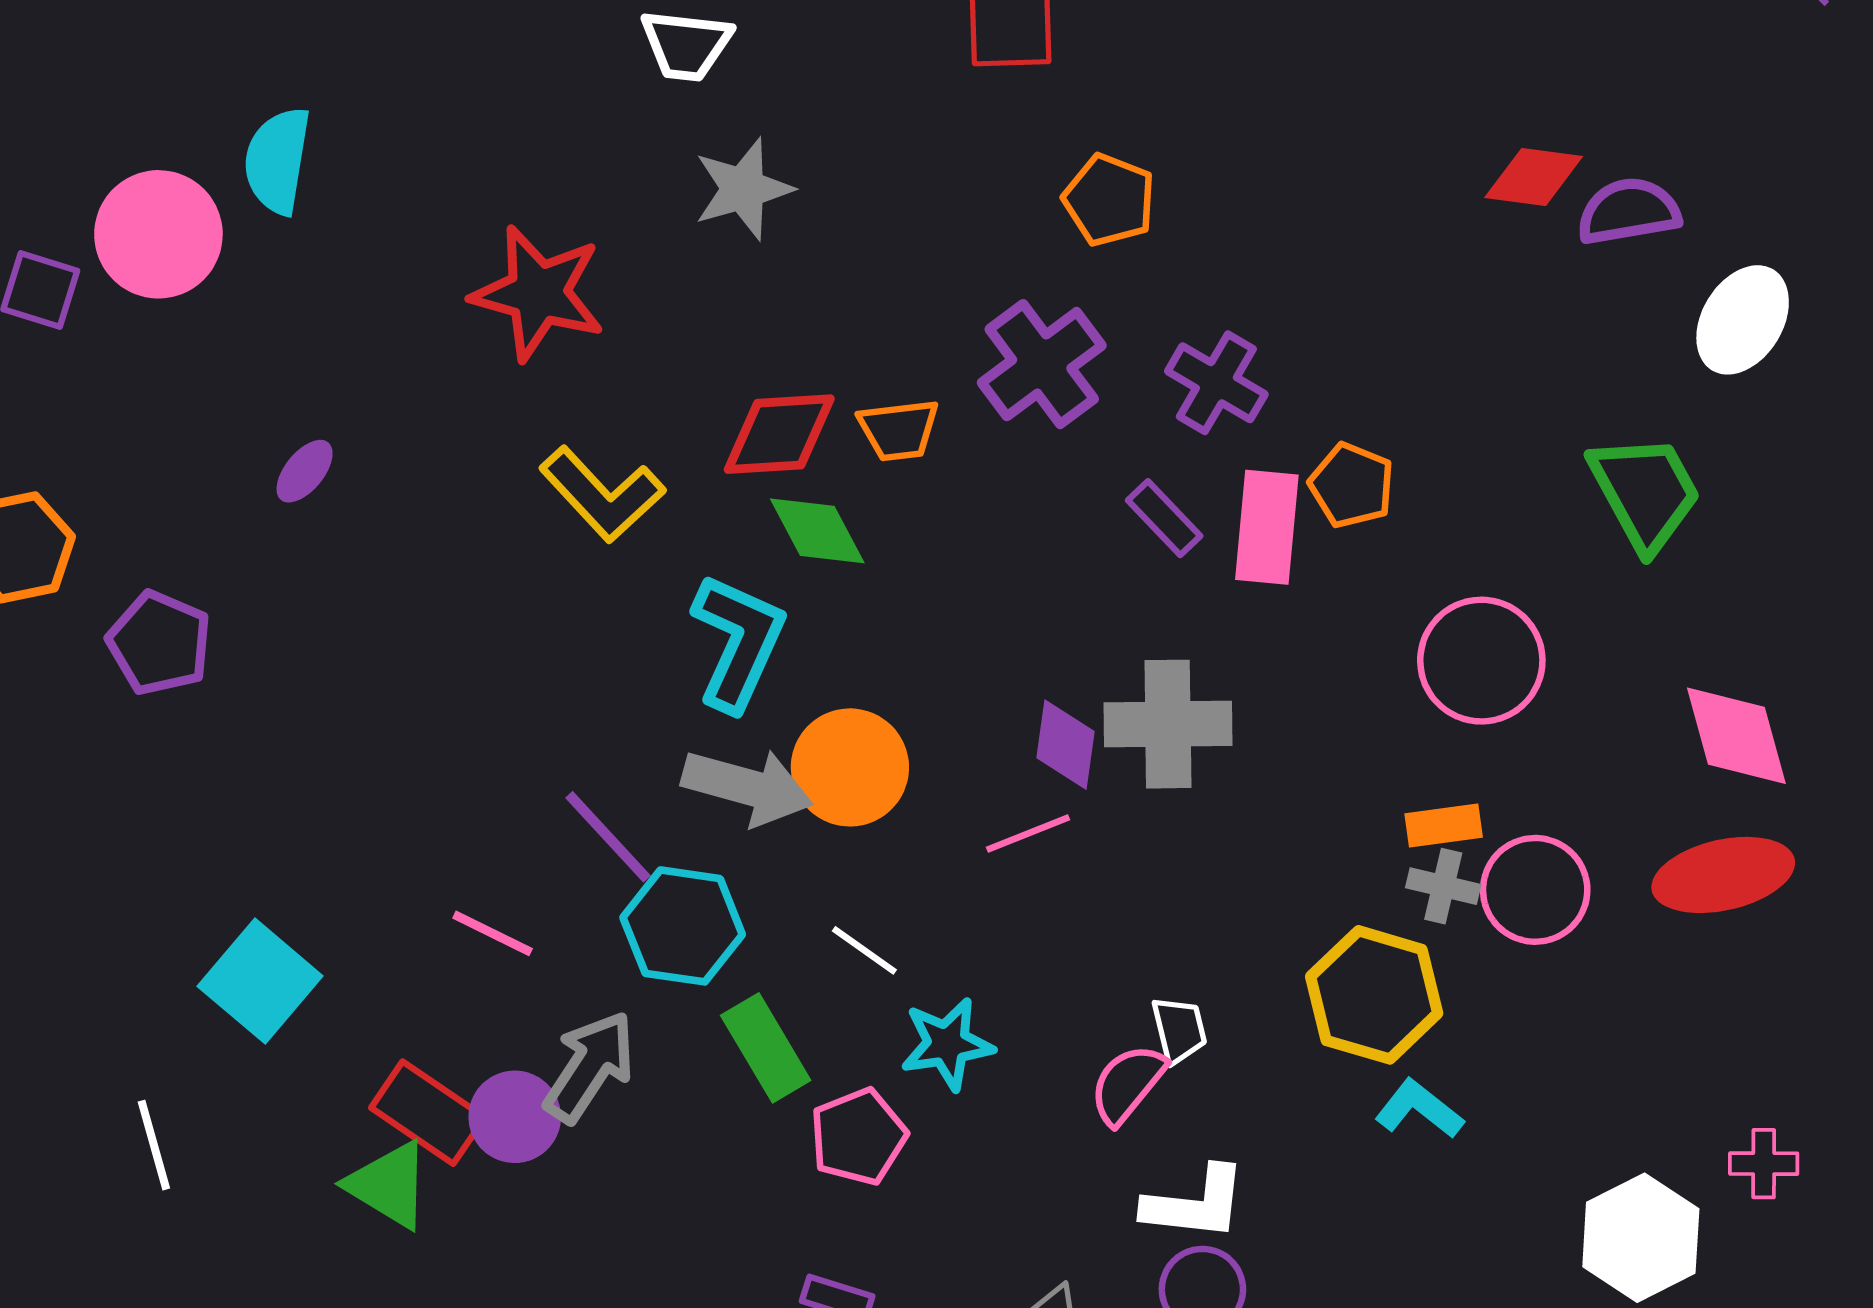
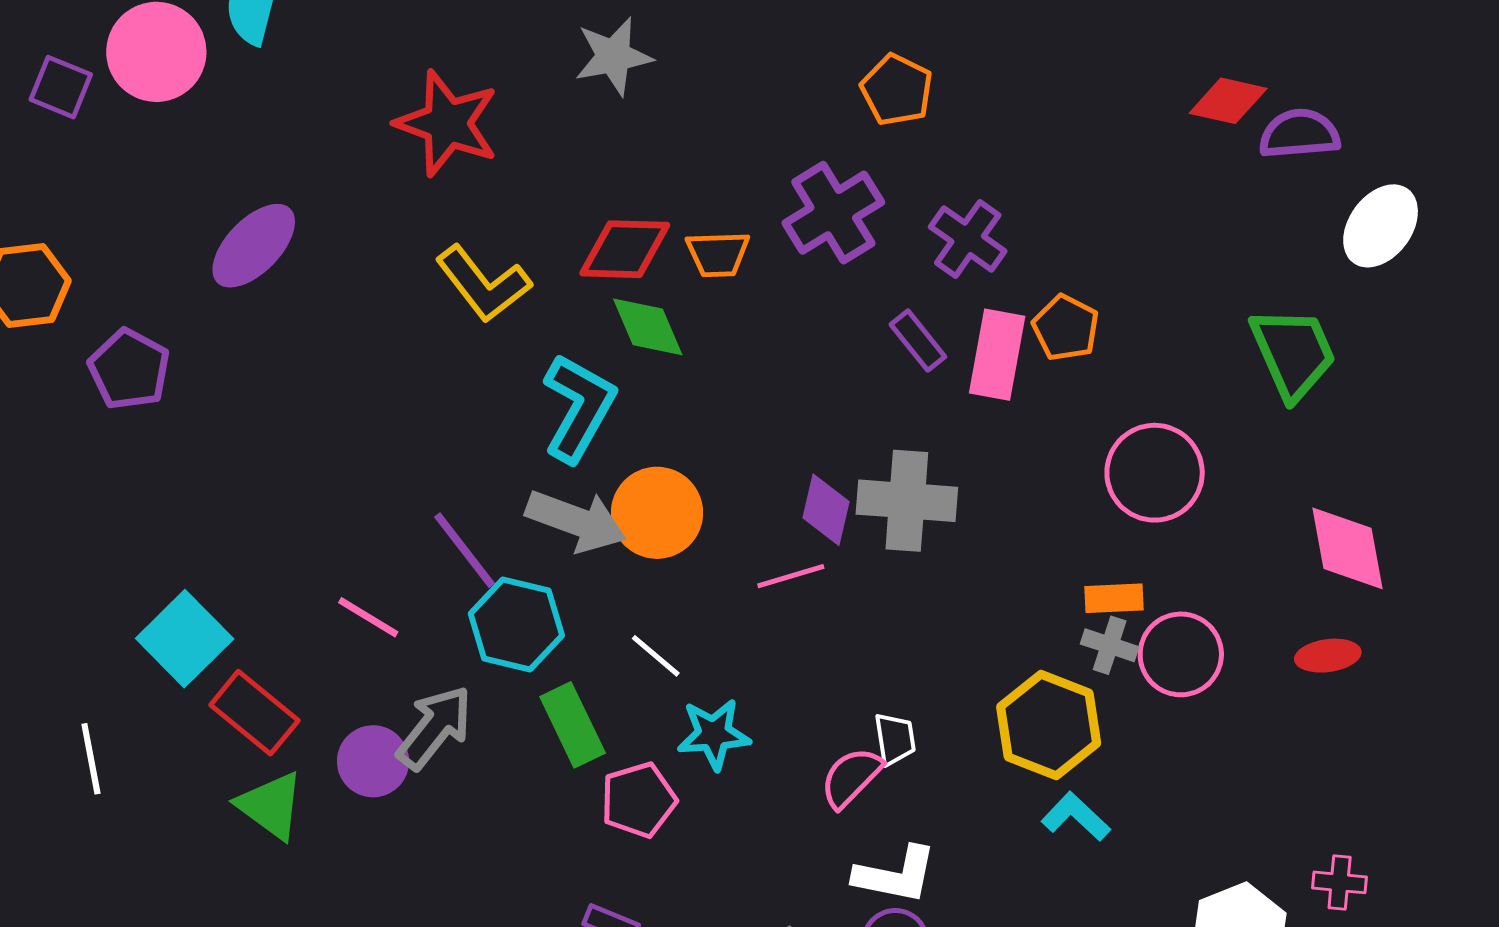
purple ellipse: (305, 471) -> (254, 246), size x1.8
red ellipse: (1723, 875) -> (1328, 656), size x0.6
red rectangle: (428, 1113) -> (254, 713), moved

